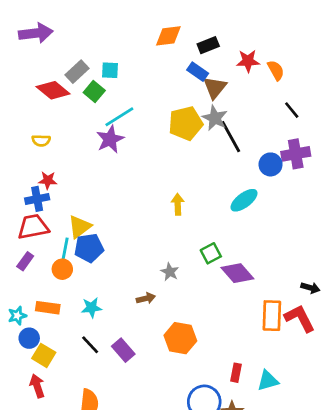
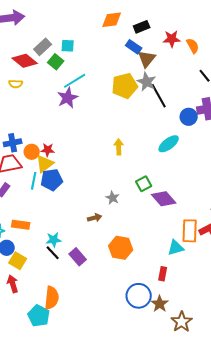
yellow semicircle: (41, 141) -> (16, 84), moved
red star: (48, 180) -> (48, 150), moved
orange circle: (62, 269) -> (32, 152), moved
cyan star: (92, 308) -> (54, 240), moved
cyan triangle: (268, 381) -> (176, 248), moved

